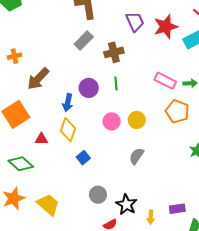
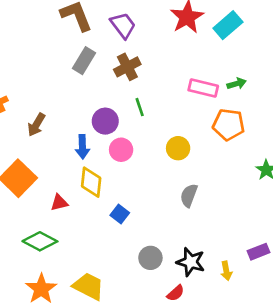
purple trapezoid: (135, 22) -> (123, 25), moved
brown arrow: (38, 79) -> (36, 125), size x0.7
pink circle: (112, 121) -> (121, 150), moved

